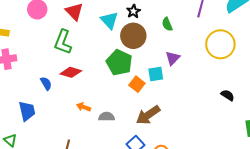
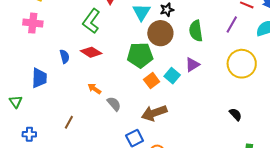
green semicircle: (167, 24) -> (196, 31), size x1.5
green pentagon: (119, 63) -> (140, 55), turned 30
cyan square: (156, 74) -> (172, 76), turned 35
gray semicircle: (106, 117) -> (114, 104), turned 35

